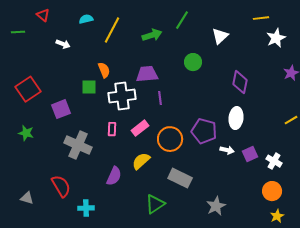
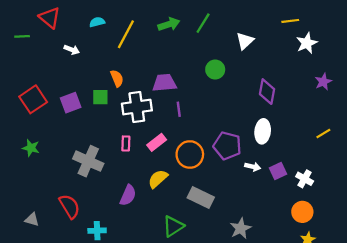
red triangle: (43, 15) -> (50, 18), size x1.5
green arrow: (152, 35) -> (169, 24), moved
purple square: (61, 109) -> (71, 103), moved

